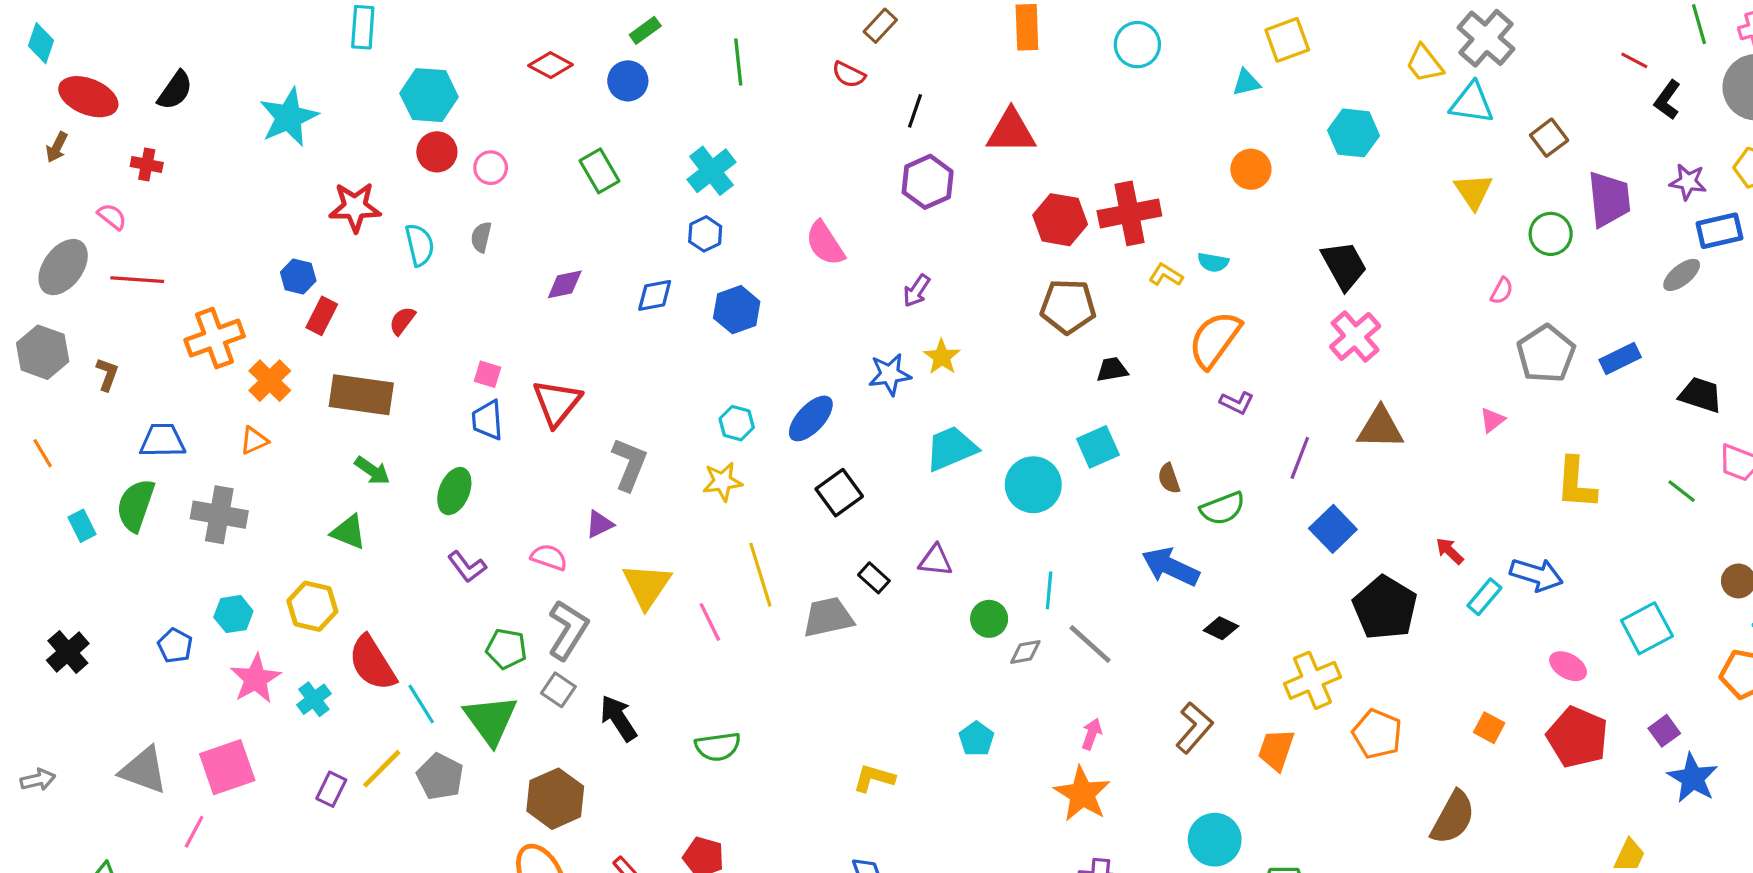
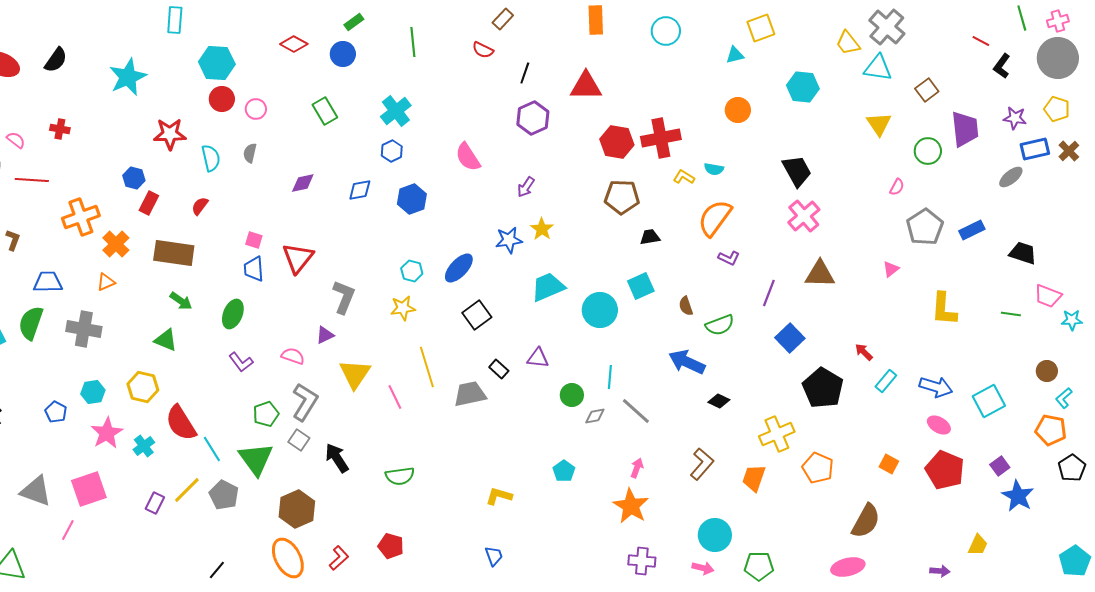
red cross: (147, 165) -> (60, 129), moved
green line: (1682, 491) -> (1011, 314), turned -30
blue arrow: (1536, 575) -> (936, 387), moved
green pentagon: (506, 649) -> (266, 414), turned -30

